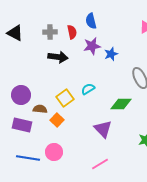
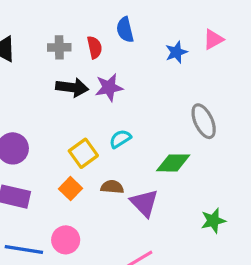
purple star: (92, 46) -> (109, 87), moved
blue star: (111, 54) -> (176, 52), moved
brown semicircle: (40, 109) -> (112, 187), moved

